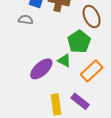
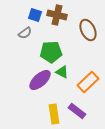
gray semicircle: (26, 20) -> (25, 33), turned 136
green pentagon: (79, 42) -> (51, 52), moved, turned 30

